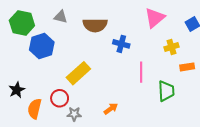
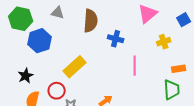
brown semicircle: (95, 25) -> (91, 21), turned -85
orange rectangle: (187, 67) -> (179, 69), moved
black star: (17, 90) -> (26, 76), moved
green trapezoid: (166, 91) -> (172, 90), moved

